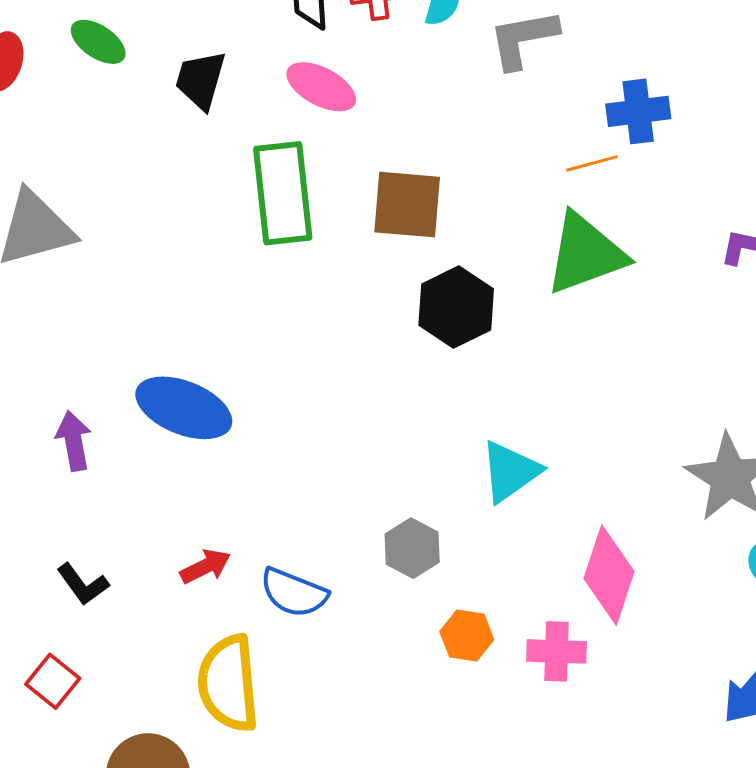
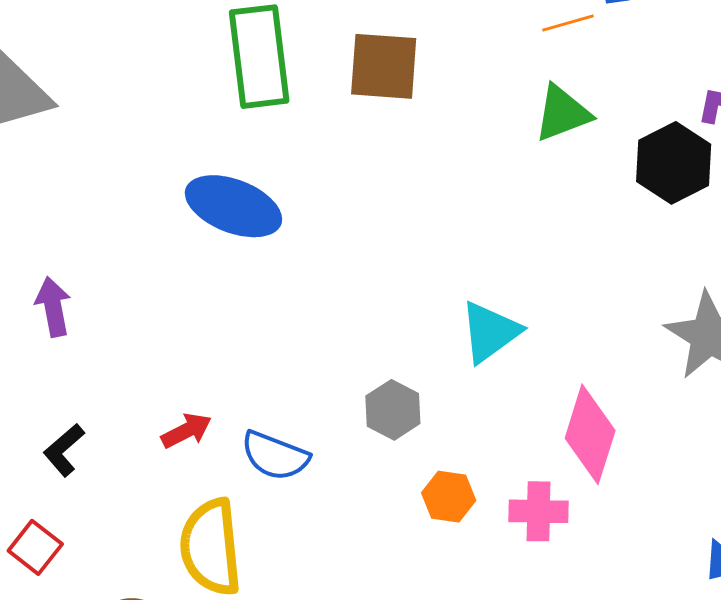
green triangle: (585, 254) -> (562, 113), size x0.7
black hexagon: (456, 307) -> (674, 163), moved
blue ellipse: (184, 408) -> (233, 206), moved
black L-shape: (83, 584) -> (64, 450), turned 86

